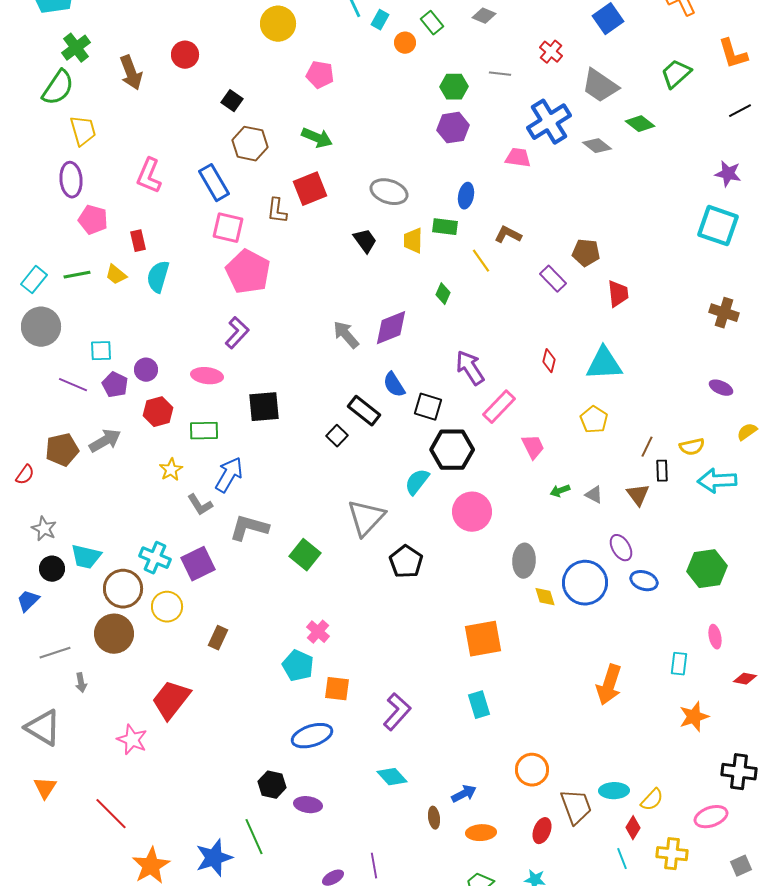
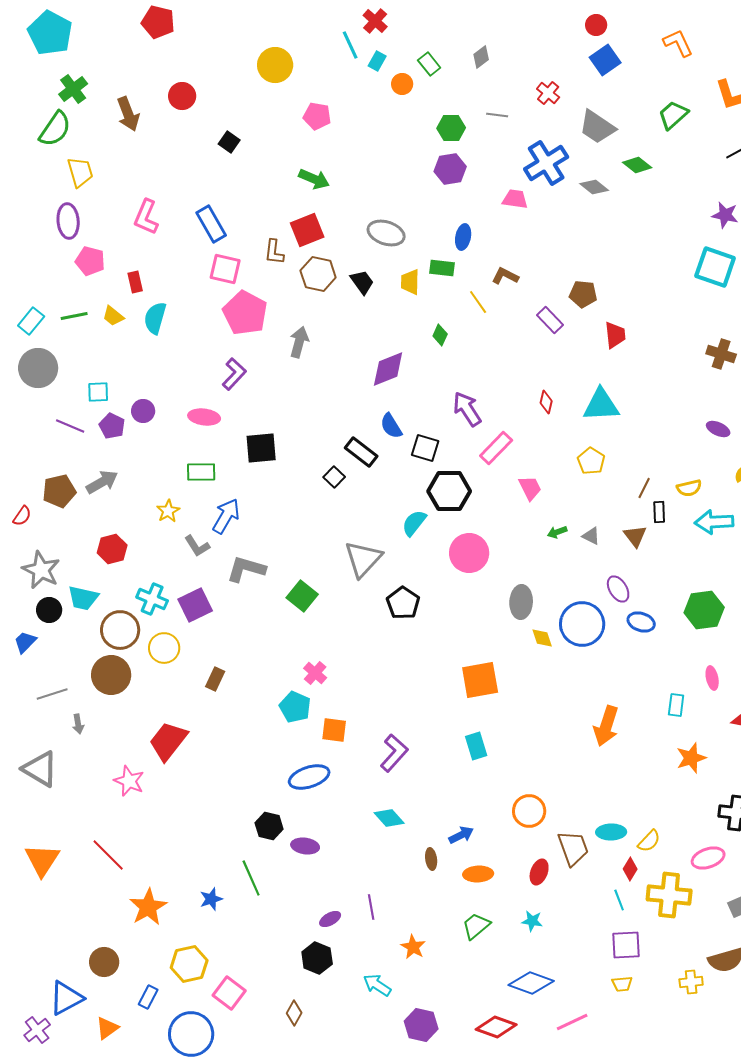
gray diamond: (484, 16) -> (481, 57), turned -60
brown hexagon: (250, 144) -> (318, 274), moved
gray arrow: (346, 335) -> (299, 342), moved, turned 56
red hexagon: (158, 412) -> (112, 549), moved
gray star: (44, 529) -> (41, 570), size x1.5
orange triangle: (45, 788) -> (42, 860), moved, size x1.5
yellow cross: (672, 854) -> (669, 895), size x1.4
blue star: (214, 858) -> (211, 899), size x0.6

